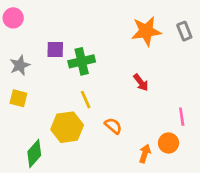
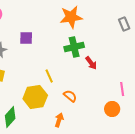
orange star: (146, 31) -> (71, 17), moved
green cross: (82, 61) -> (74, 47), moved
orange arrow: (145, 154) -> (59, 120), moved

